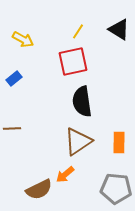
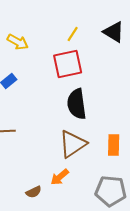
brown semicircle: (39, 189) -> (34, 192), size x0.6

